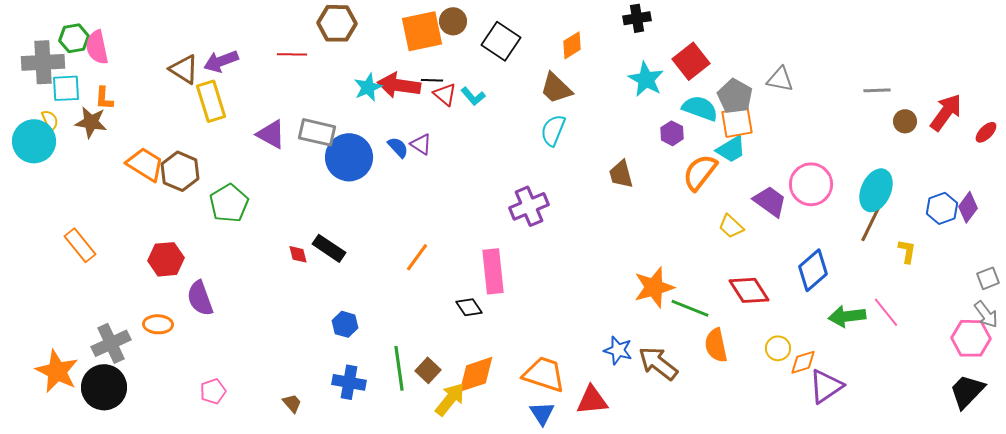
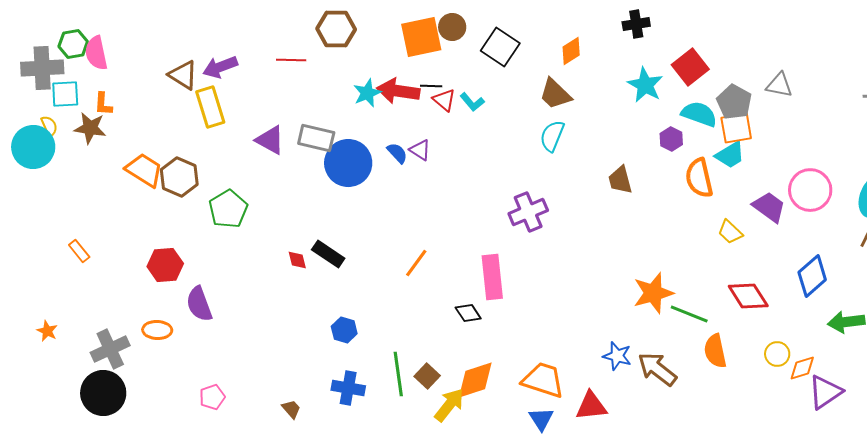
orange semicircle: (700, 172) -> (699, 178), turned -51
orange rectangle: (80, 245) -> (79, 251), size x0.7
orange star: (57, 371) -> (47, 331), moved, size x0.5

